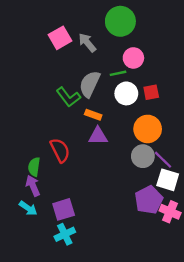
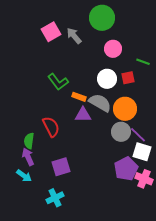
green line: (118, 73) -> (143, 62), moved, turned 32
gray semicircle: (90, 84) -> (100, 103), moved, turned 95
purple square: (64, 209) -> (61, 167), moved

